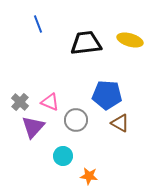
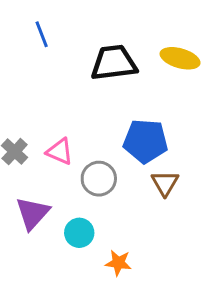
brown triangle: (120, 123) -> (165, 183), turned 30
purple triangle: (33, 127) -> (33, 213), moved

